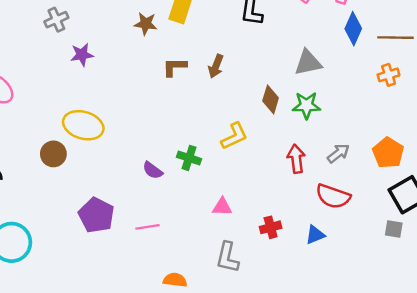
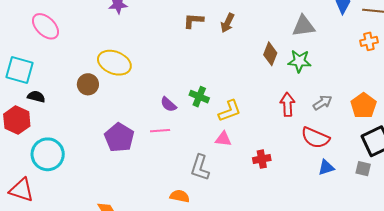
yellow L-shape: (234, 136) -> (230, 111), moved
pink line: (148, 227) -> (160, 131), moved
blue triangle: (315, 235) -> (326, 168), moved
gray L-shape: (227, 257) -> (200, 168), moved

